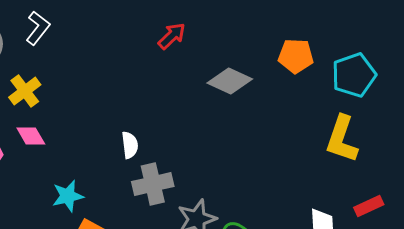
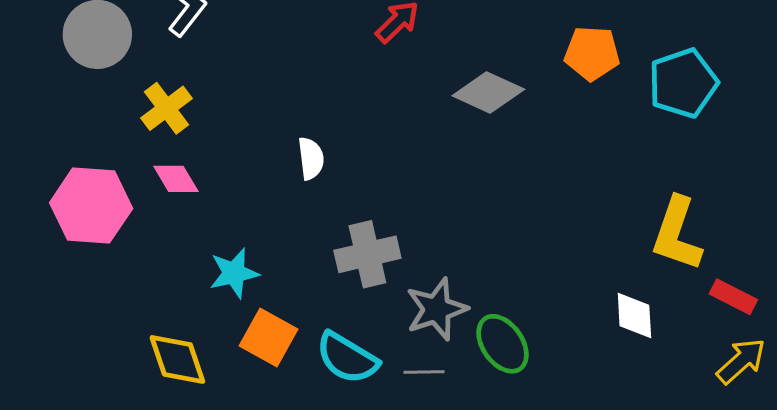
yellow L-shape: (342, 139) -> (677, 234), moved
white semicircle: (130, 145) -> (311, 158), moved
red rectangle: (369, 206) -> (733, 297), moved, turned 52

